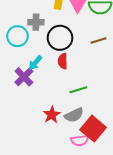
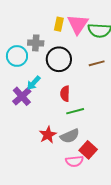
red semicircle: (63, 61) -> (65, 94), moved
red square: (93, 129) -> (88, 150), size x0.7

